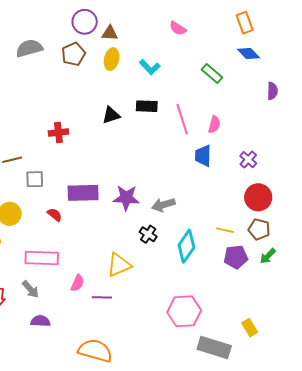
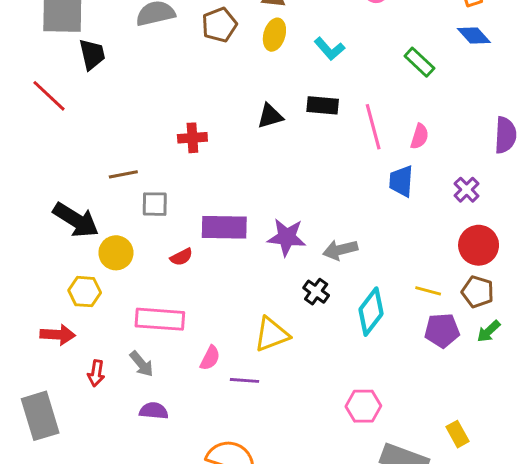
purple semicircle: (272, 91) -> (505, 135), moved, size x1.4
red semicircle: (55, 215) -> (181, 257), turned 112
pink hexagon: (184, 311) -> (363, 406), size x0.7

